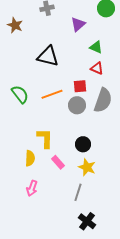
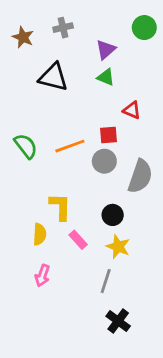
brown star: (15, 25) -> (23, 37), moved
green triangle: (96, 47) -> (106, 77), moved
black triangle: (48, 56) -> (53, 77), moved
gray semicircle: (103, 100) -> (140, 176), moved

